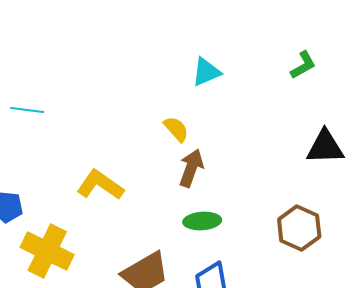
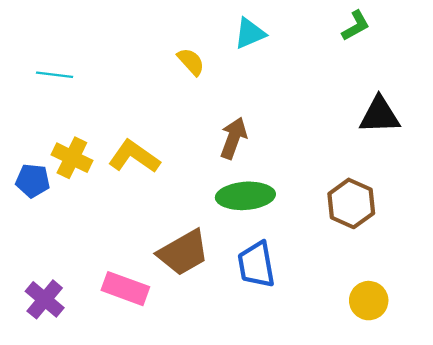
yellow semicircle: (176, 129) -> (191, 62), moved
green ellipse: (202, 221) -> (245, 196), size x1.4
yellow cross: (47, 251) -> (72, 158), moved, size x0.7

